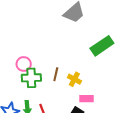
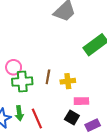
yellow cross: (74, 79) -> (68, 81), turned -32

